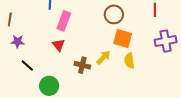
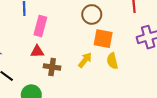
red triangle: (59, 45) -> (37, 51), turned -48
brown cross: (82, 65) -> (52, 67), moved

